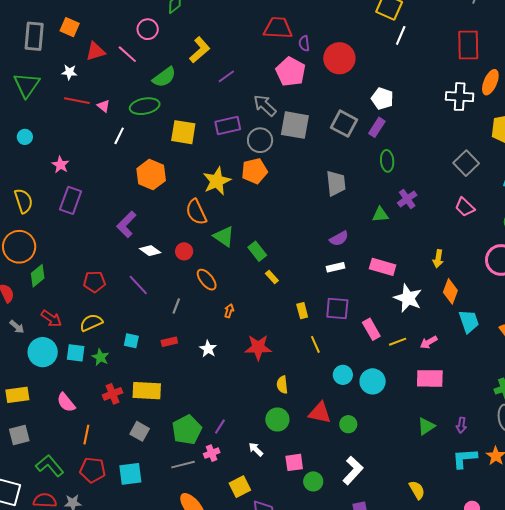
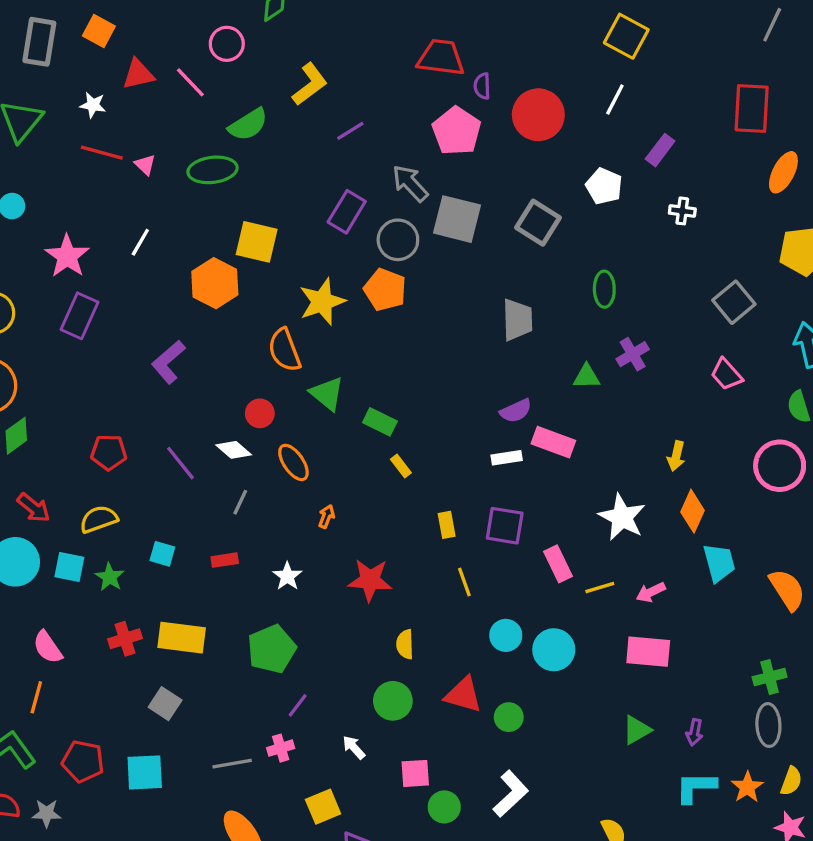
white line: (401, 35) -> (615, 100), moved
white cross: (460, 97) -> (682, 211), moved, size x0.6
purple rectangle: (228, 125) -> (347, 212), turned -50
purple rectangle: (377, 127) -> (660, 150), moved
yellow square: (183, 132) -> (257, 242), moved
white line: (119, 136) -> (140, 242), moved
pink star: (60, 165) -> (67, 256), size x1.5
orange pentagon: (254, 171) -> (385, 290), turned 30
white diamond: (150, 251) -> (234, 450), moved
green rectangle: (257, 251) -> (380, 422), turned -30
pink rectangle: (383, 267) -> (553, 442), moved
green pentagon: (187, 430) -> (272, 649), moved
orange line: (86, 435) -> (36, 697), moved

